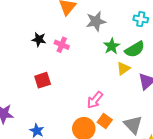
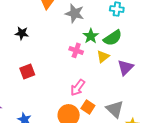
gray star: (96, 21) -> (75, 13), turned 30
pink cross: (62, 45) -> (76, 50), moved

